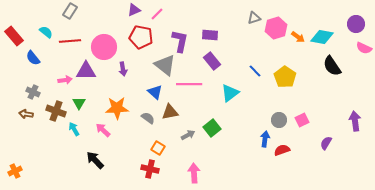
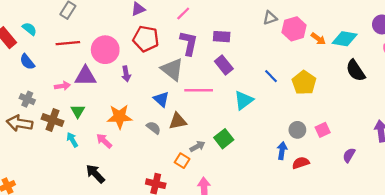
pink line: (157, 14) -> (183, 13), moved
cyan semicircle: (46, 32) -> (29, 29), moved
brown arrow: (26, 114) -> (20, 123), size x1.6
orange square: (158, 148) -> (182, 161), moved

